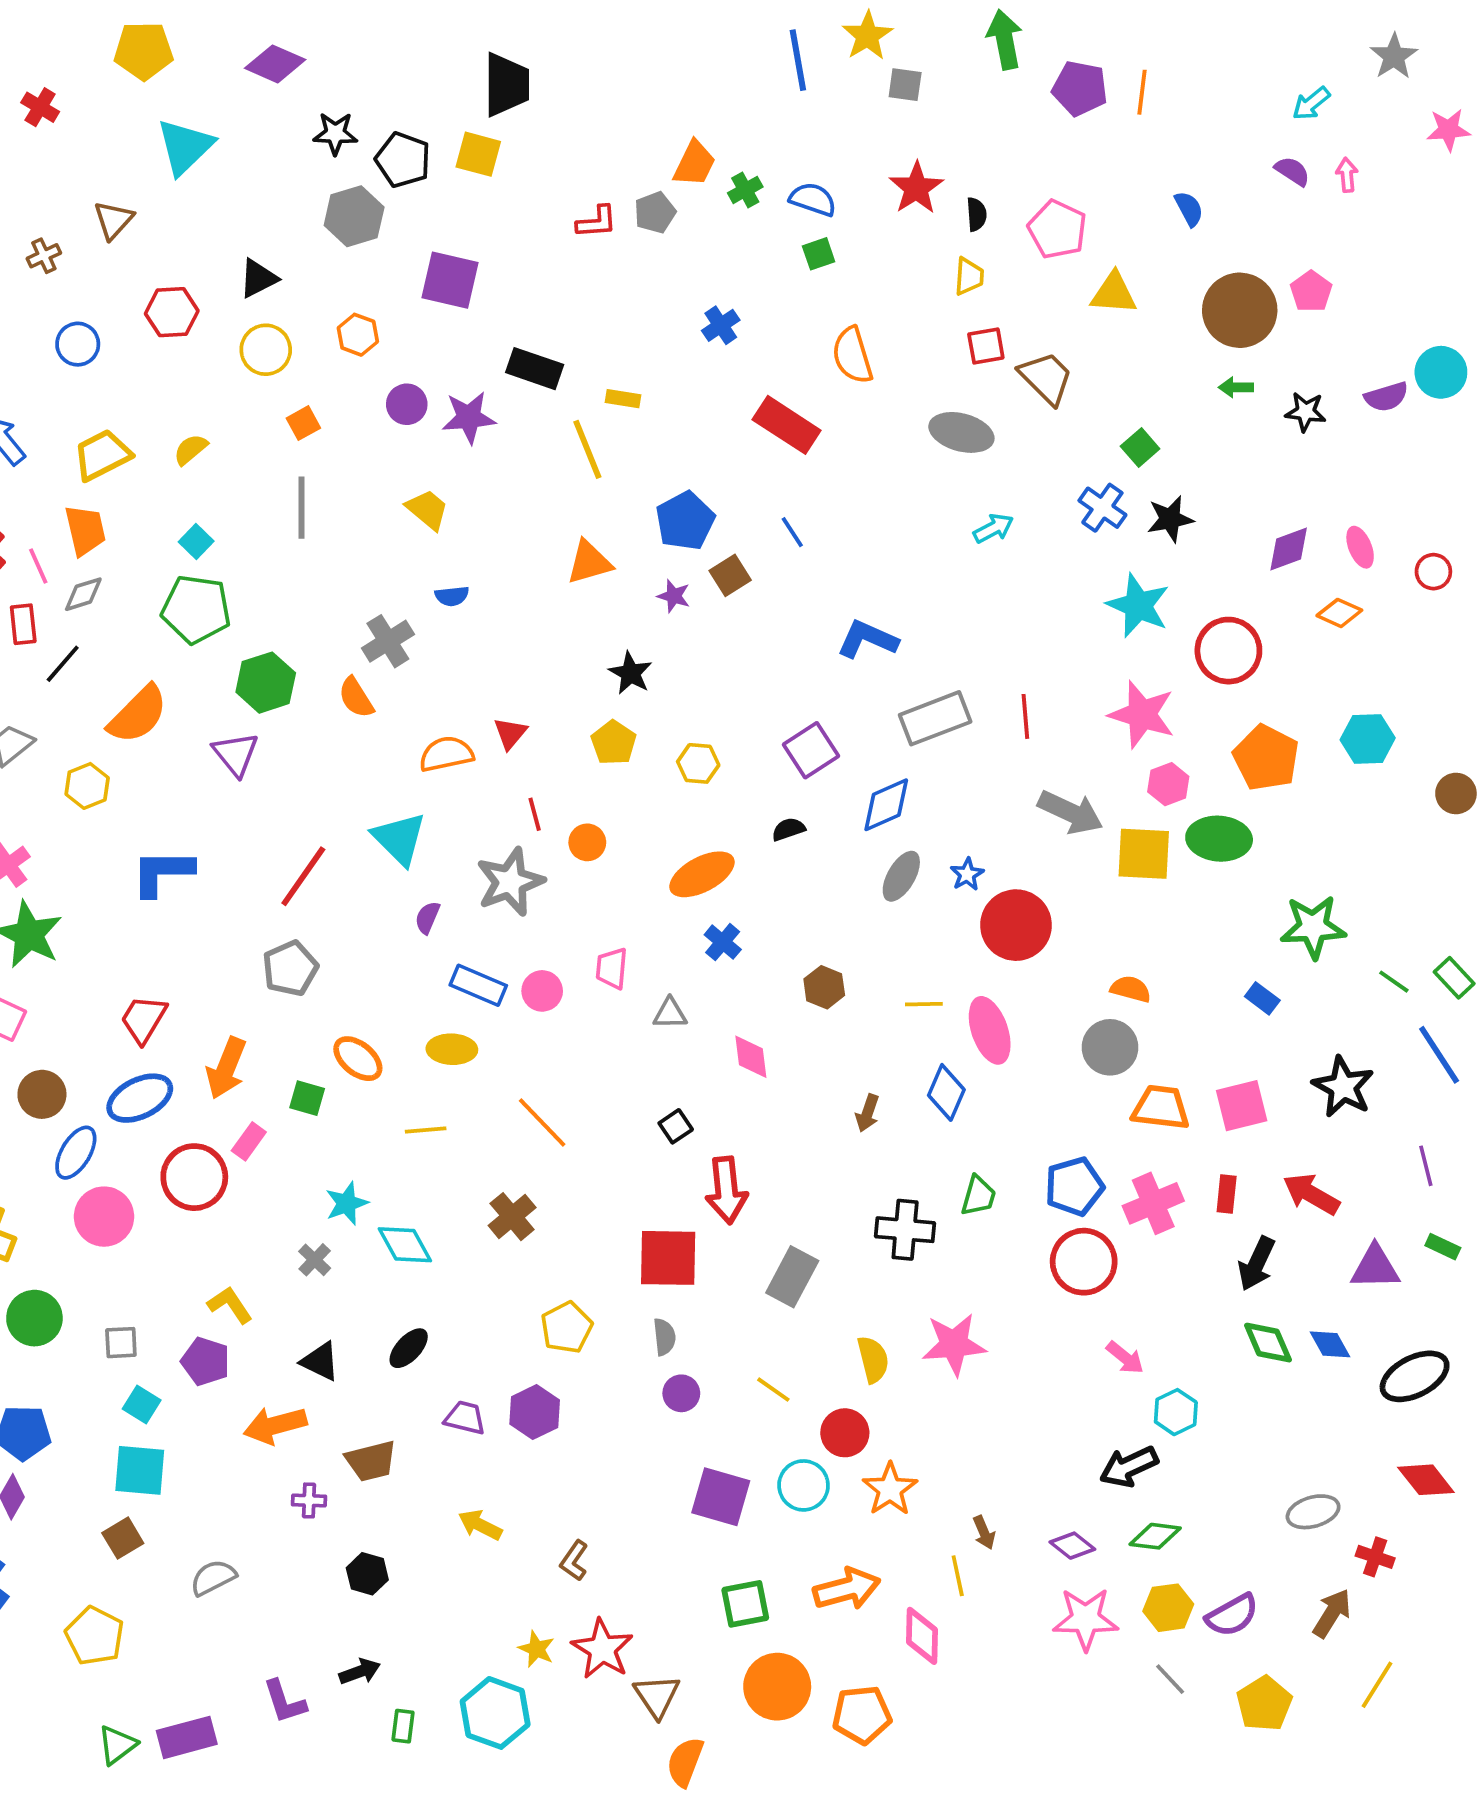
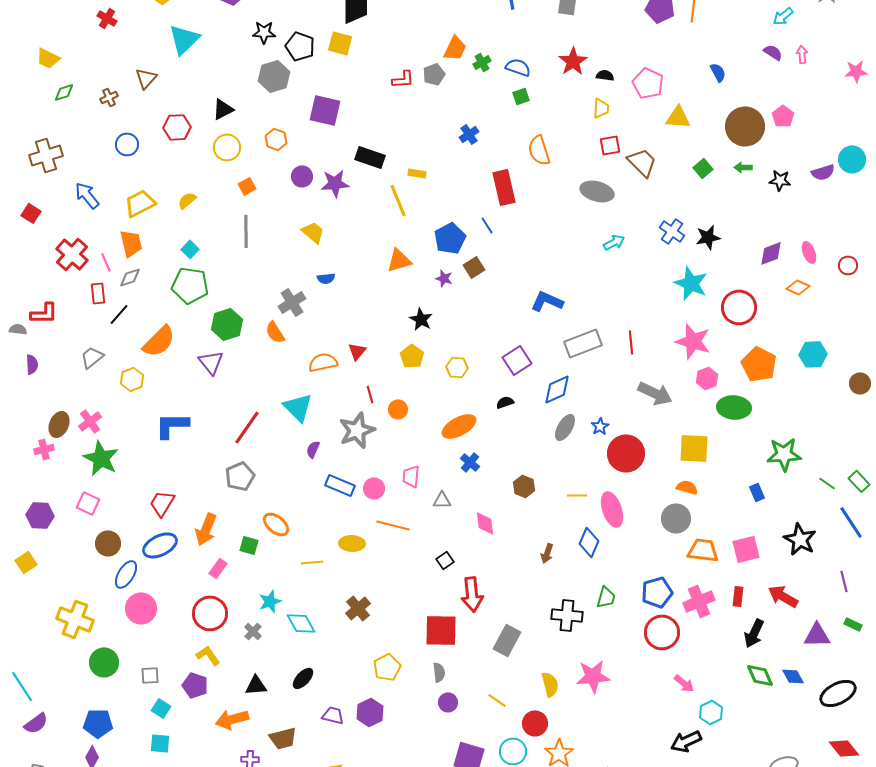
pink star: (1448, 130) -> (856, 71), moved
black semicircle: (976, 214) -> (605, 75), turned -78
red rectangle: (787, 425) -> (504, 187), turned 44
green square: (1140, 448) -> (703, 168), moved
blue line: (792, 532) -> (487, 225), moved
yellow square: (1144, 854) -> (694, 448), moved
blue rectangle: (1262, 998) -> (757, 492), turned 30
yellow ellipse: (452, 1049) -> (352, 543), moved
orange line: (542, 1123) -> (393, 525), moved, turned -32
red circle: (194, 1177) -> (210, 613), moved
black triangle: (320, 1361) -> (256, 685), turned -30
cyan square: (140, 1470) -> (160, 743), size x0.7

